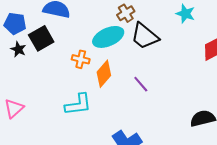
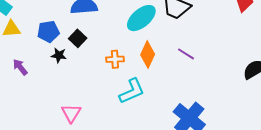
black square: (41, 38) -> (78, 38), size x0.7
orange cross: (81, 59) -> (115, 59), moved

